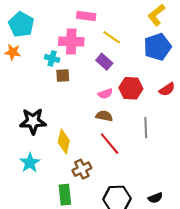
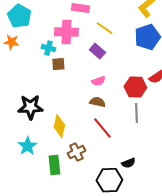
red hexagon: (131, 88) -> (135, 87), moved
green rectangle: (65, 195) -> (54, 165), moved
black semicircle: (155, 198) -> (128, 163), moved

